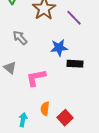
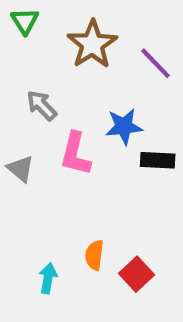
pink L-shape: (36, 78) -> (75, 154), moved, turned -65

